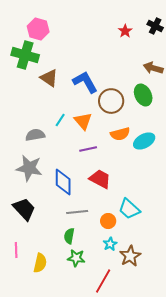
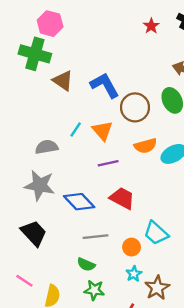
blue diamond: (63, 182) -> (79, 202), turned -44
green semicircle: (69, 236) -> (86, 265), turned -77
pink line: (16, 250) -> (24, 281), turned -56

